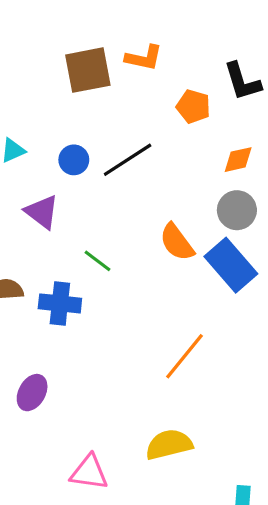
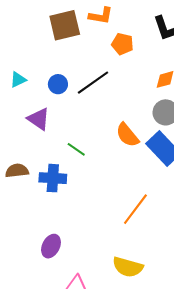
orange pentagon: (193, 106) -> (122, 44), moved
purple ellipse: (32, 393) -> (51, 246), moved
yellow semicircle: (169, 444) -> (128, 267), turned -148

